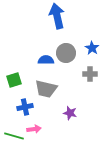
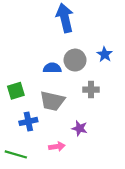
gray cross: (90, 74) -> (91, 90), moved
pink arrow: (34, 129) -> (57, 147), moved

